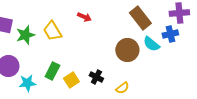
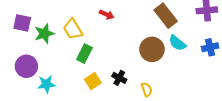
blue cross: (170, 34) -> (210, 47), moved
green rectangle: (52, 71) -> (84, 54), moved
yellow semicircle: (122, 88) -> (147, 89), turned -72

